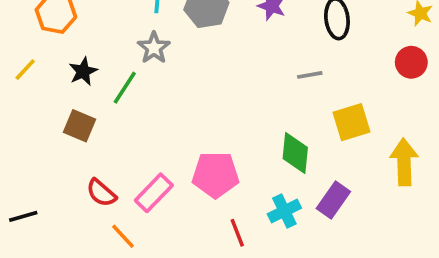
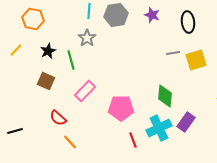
green line: (125, 88) -> (71, 60), turned -48
yellow square: (351, 122) -> (196, 60), moved
pink rectangle: (154, 193) -> (85, 91), moved
cyan cross: (284, 211) -> (159, 128), size x1.4

